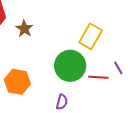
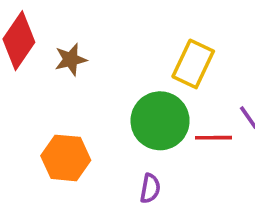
brown star: (24, 29) -> (71, 59), turned 30

